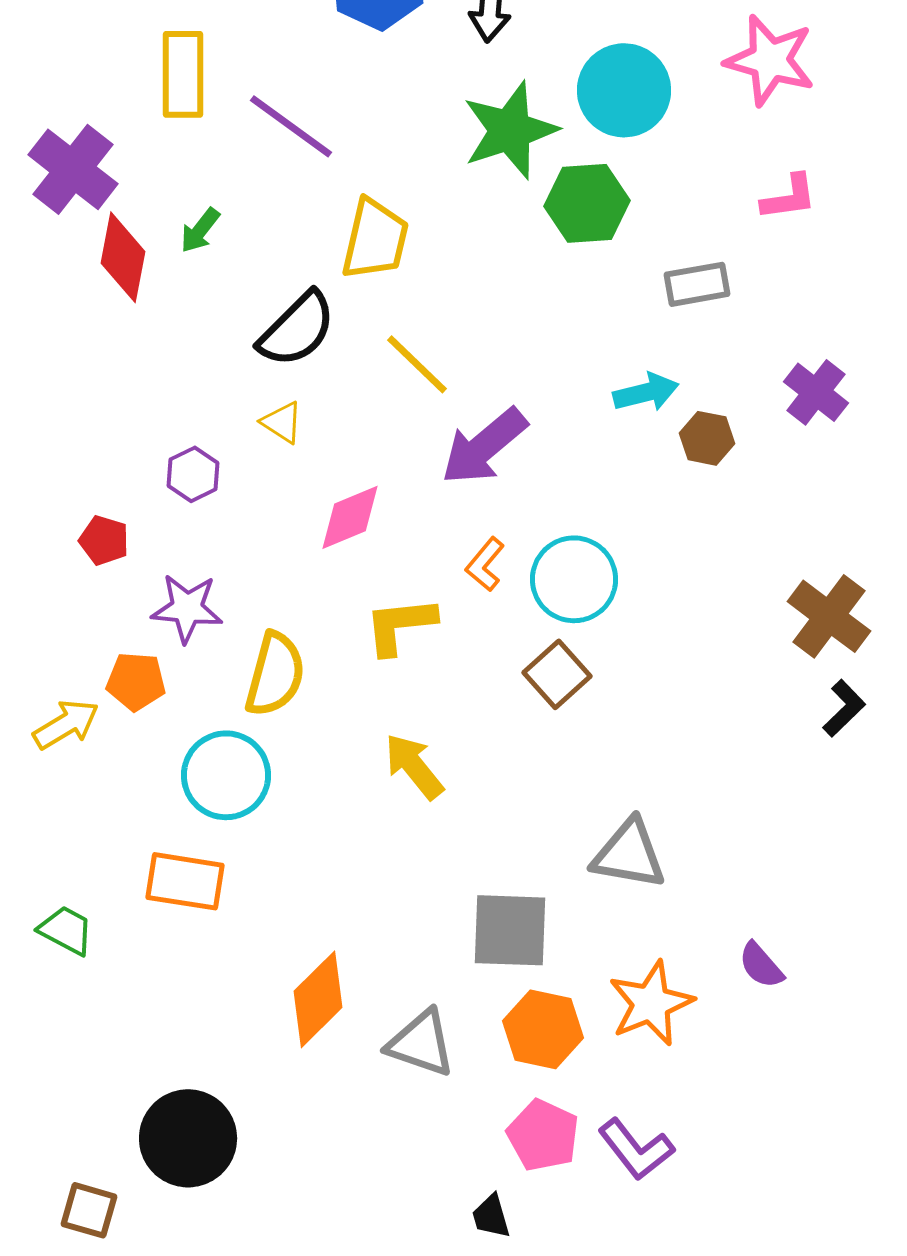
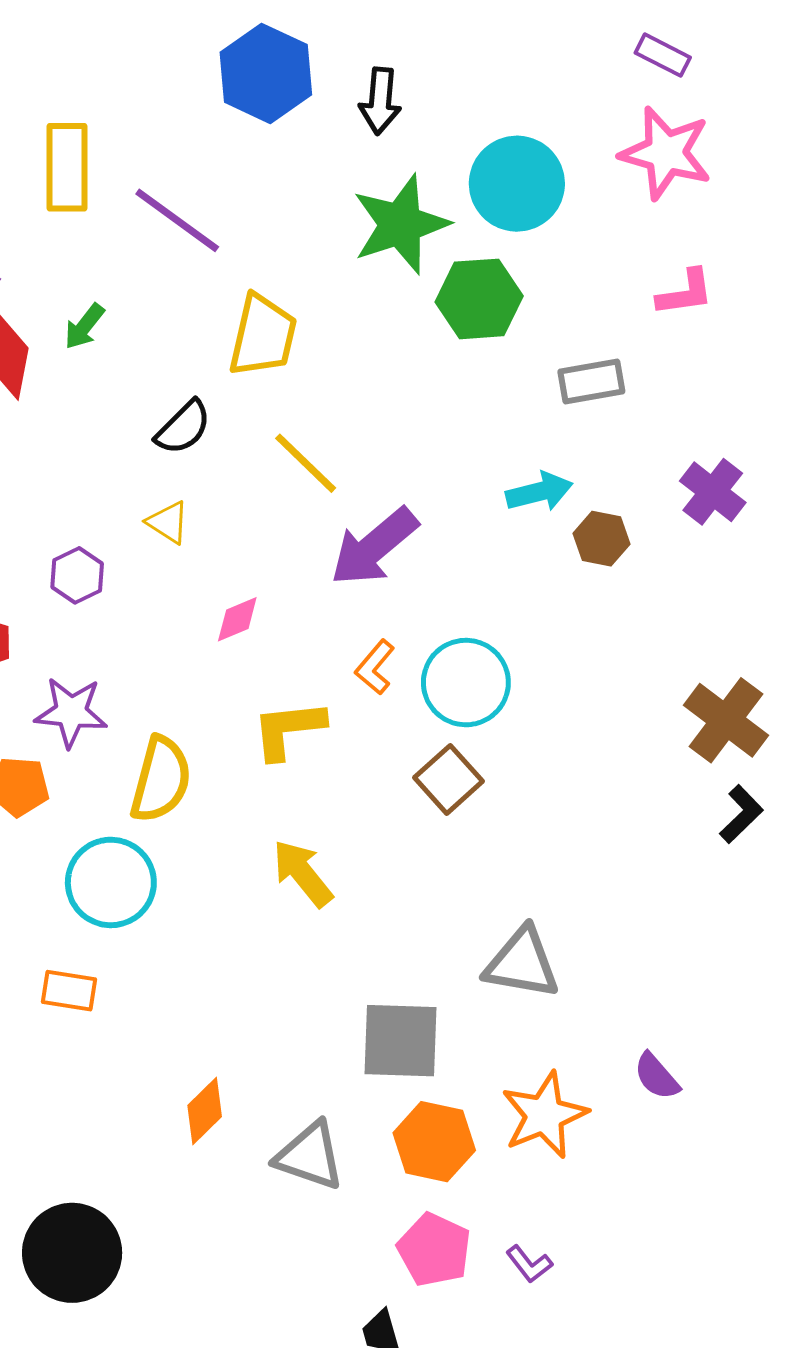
black semicircle: (297, 329) -> (183, 427), size x0.7
pink diamond: (350, 517) -> (237, 619), size x0.7
orange rectangle: (185, 881) -> (69, 991), size x0.7
orange diamond: (318, 999) -> (205, 1111), size x0.7
purple L-shape: (636, 1149) -> (529, 1264), size x0.6

